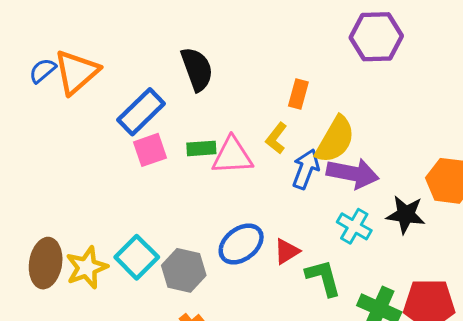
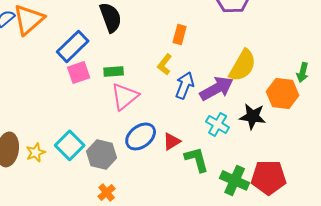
yellow semicircle: (335, 140) -> (243, 65), moved
pink triangle: (232, 156) -> (125, 96), moved, turned -36
purple arrow: (353, 173) -> (217, 88), turned -40
yellow star: (87, 268) -> (36, 152), size x0.7

